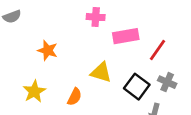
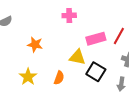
pink rectangle: (126, 36) -> (96, 39), moved
black square: (137, 87) -> (96, 72), moved

